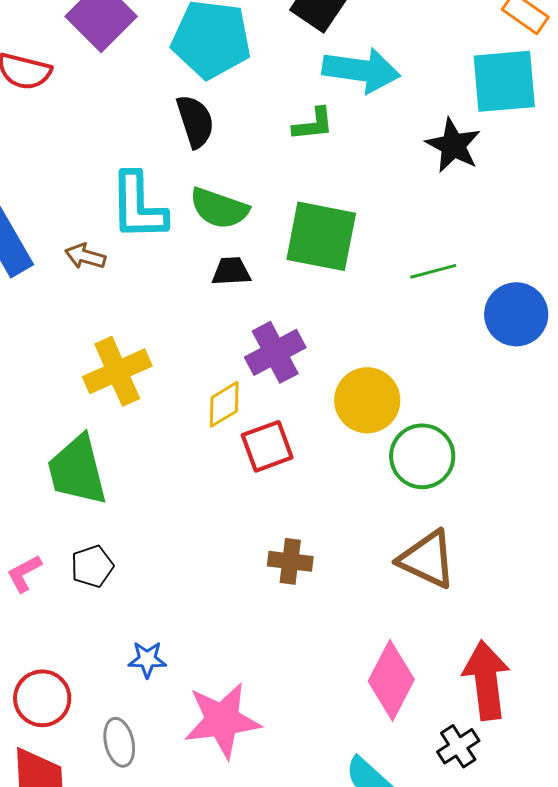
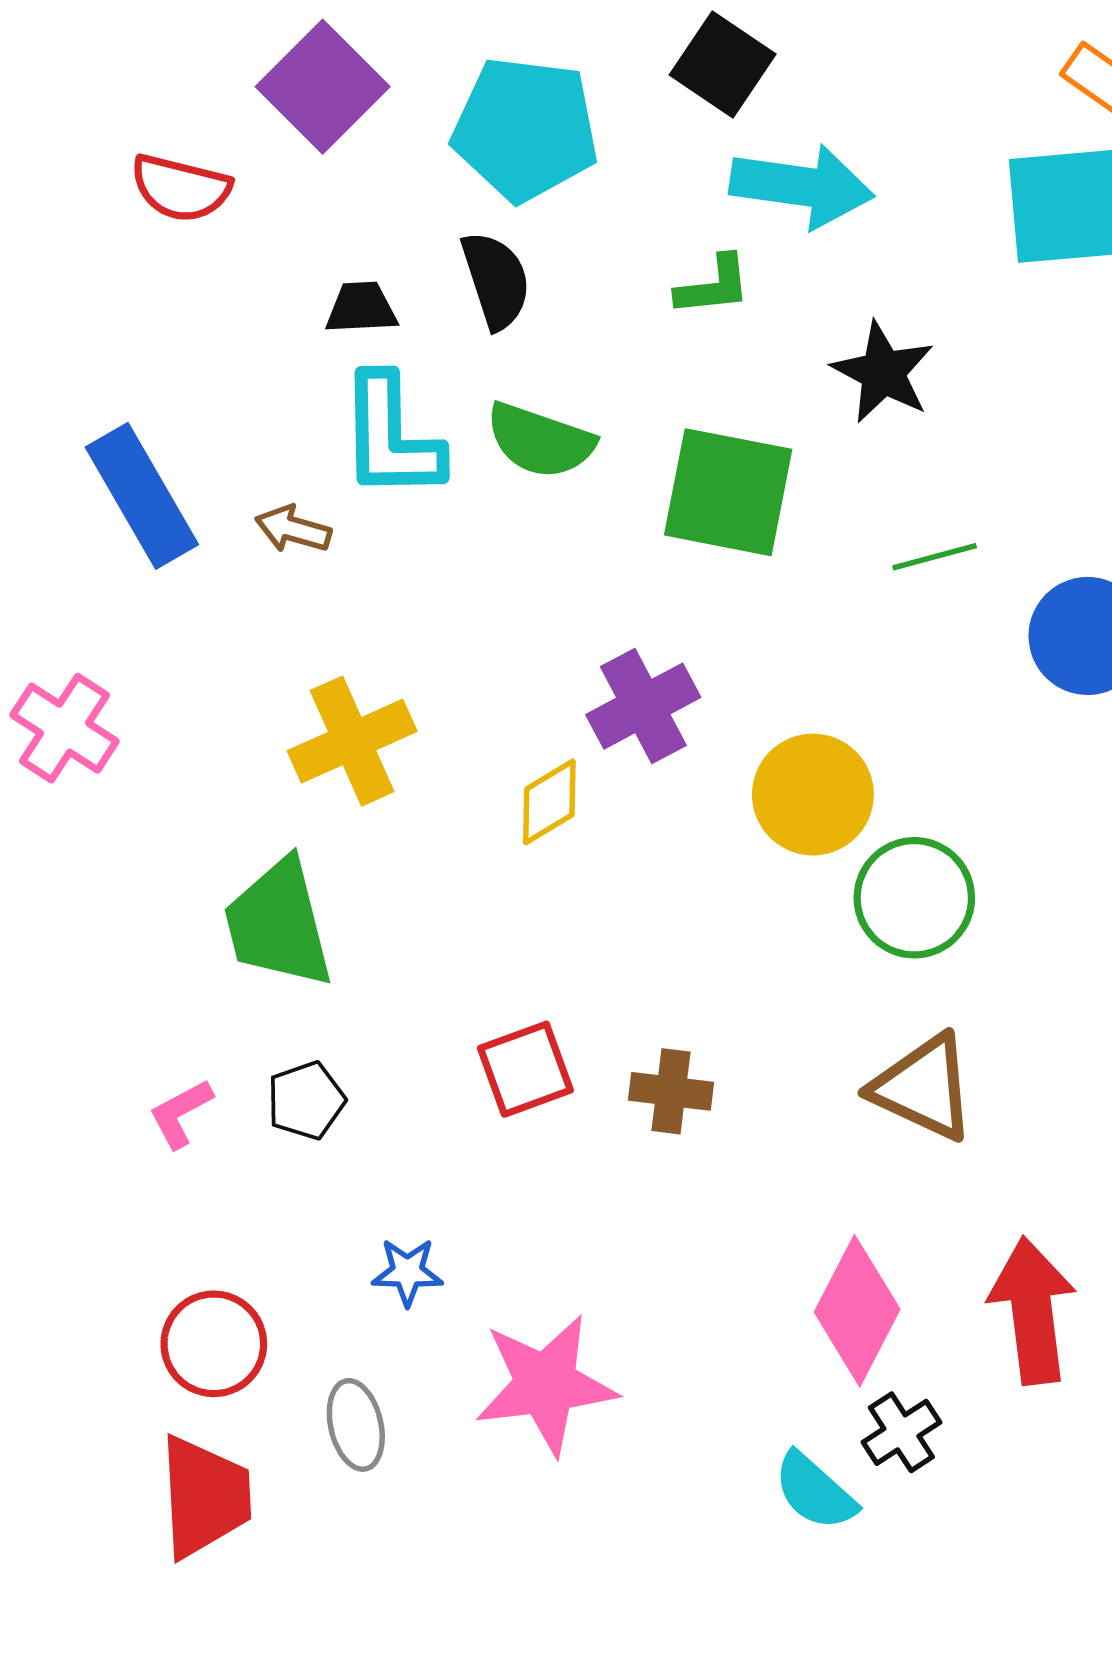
black star: (453, 145) -> (883, 372), moved
black trapezoid: (231, 271) -> (361, 308), moved
red square: (267, 446) -> (525, 1069), moved
black cross: (458, 746) -> (901, 1432), moved

